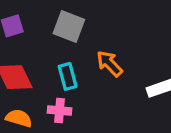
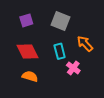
pink cross: (60, 111) -> (73, 68), moved, turned 32

